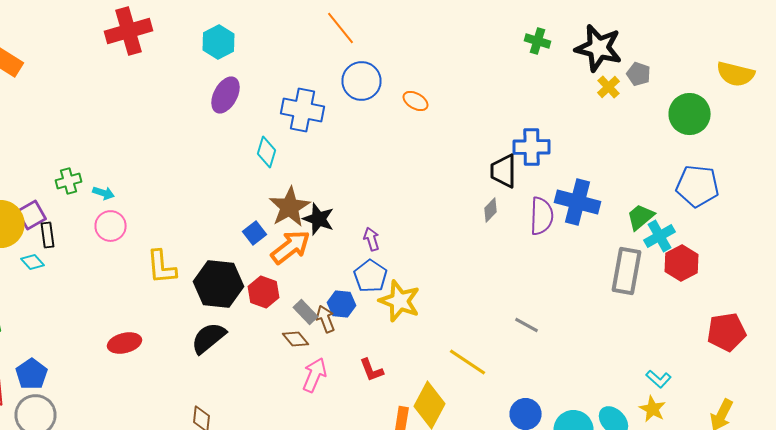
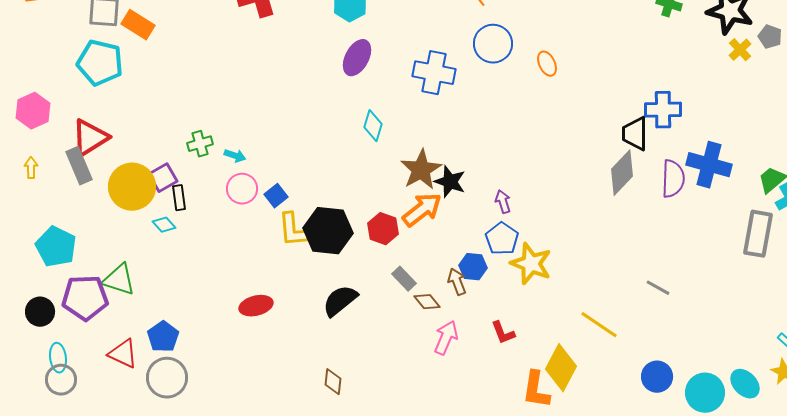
orange ellipse: (416, 101) -> (547, 64), turned 35
cyan diamond: (266, 152) -> (373, 126), moved
gray diamond: (490, 210) -> (622, 173), size x1.8
blue square: (254, 233) -> (276, 196), moved
black hexagon: (218, 284) -> (328, 231), moved
red hexagon: (264, 292) -> (383, 229), moved
gray rectangle: (306, 312) -> (404, 279), moved

